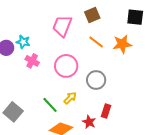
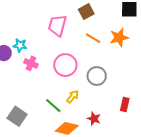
red rectangle: (106, 111) -> (125, 104), moved

